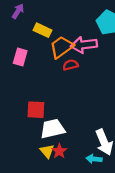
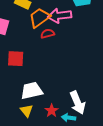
red square: (36, 110) -> (16, 59), moved
red star: (59, 151) -> (52, 111), moved

